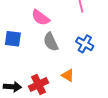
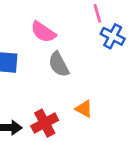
blue cross: (85, 44) -> (113, 36), moved

